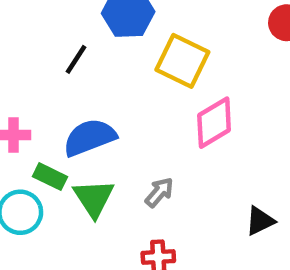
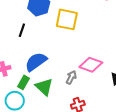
pink diamond: (214, 123) -> (91, 65), moved, turned 65
green rectangle: (50, 177) -> (23, 82), turned -72

